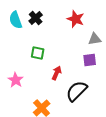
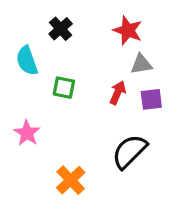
cyan semicircle: (16, 20) -> (27, 61), moved
gray triangle: (95, 39) -> (141, 64), moved
red arrow: (57, 73) -> (118, 93), moved

